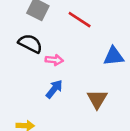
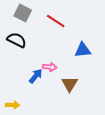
pink arrow: (54, 60) -> (50, 67), moved

